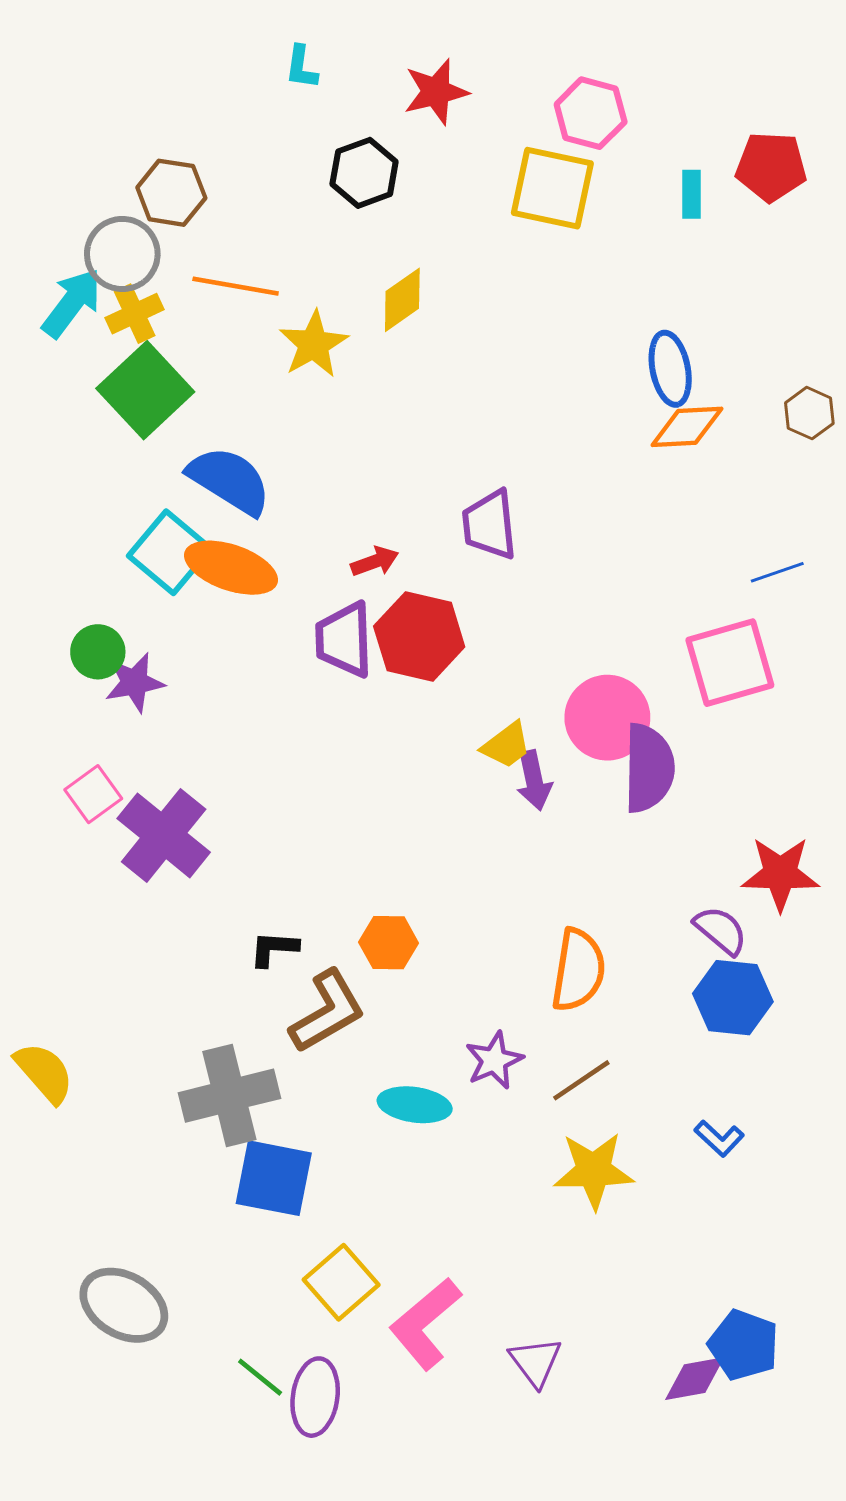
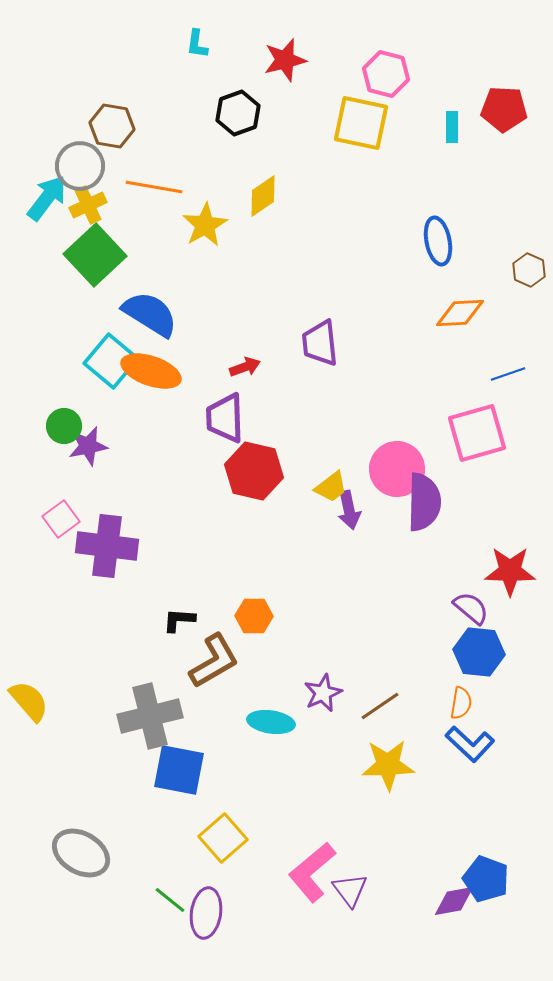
orange diamond: (687, 427) -> (460, 313), moved
red hexagon: (419, 637) -> (254, 471), moved
purple cross: (164, 835) -> (107, 546), turned -32
orange semicircle: (578, 970) -> (461, 703), moved, size x0.6
blue L-shape: (719, 1138) -> (470, 744), size x1.5
pink L-shape: (425, 1324) -> (312, 872), moved

